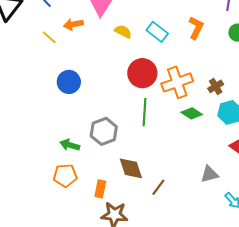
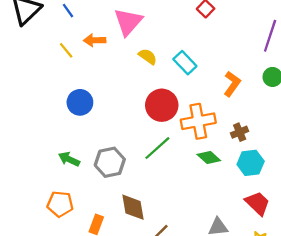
orange L-shape: (196, 28) -> (232, 84), moved
green line: (144, 112) -> (157, 148), turned 36
green arrow: (70, 145) -> (69, 159), moved

